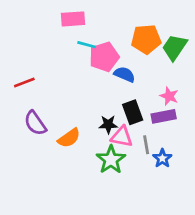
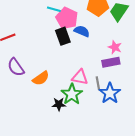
pink pentagon: (104, 57) -> (67, 18), turned -30
black rectangle: (133, 112) -> (63, 36), moved
black star: (108, 124) -> (59, 104), moved
blue star: (162, 158) -> (110, 93), size x1.5

